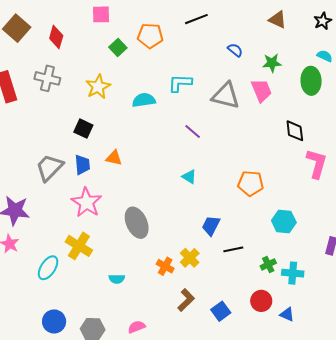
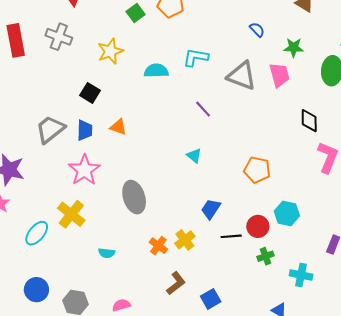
cyan cross: (293, 273) -> (301, 275), moved
red circle: (261, 301) -> (258, 226), moved

